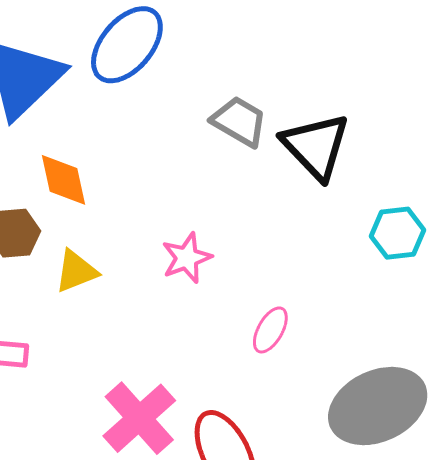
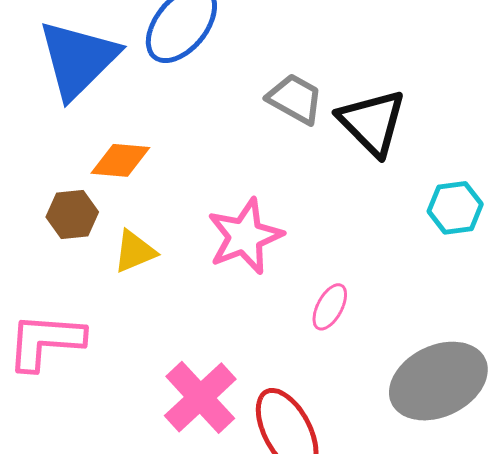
orange diamond: (64, 180) -> (120, 160), turned -72
pink star: (187, 258) -> (245, 236), size x1.5

